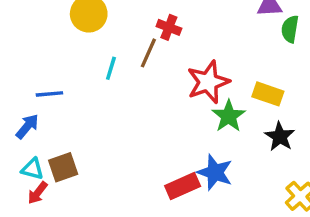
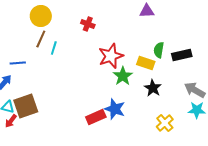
green semicircle: (290, 29) -> (159, 50), moved
brown line: (148, 53) -> (41, 39), moved
brown square: (63, 167) -> (26, 106), size x1.4

